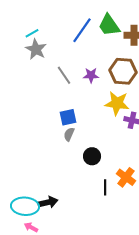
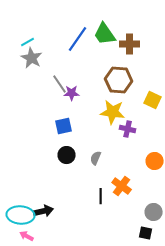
purple star: (91, 75) -> (72, 93), moved
gray semicircle: (69, 134) -> (96, 158), moved
black circle: (92, 156) -> (67, 155), moved

